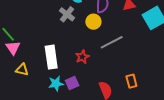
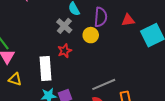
gray line: (112, 42) -> (104, 84), moved
red star: (82, 57) -> (65, 51), moved

